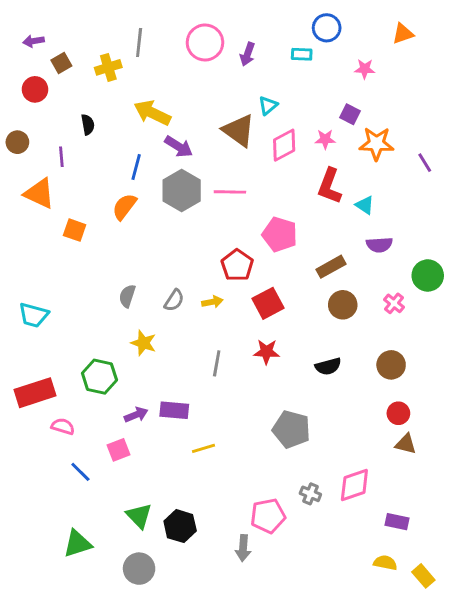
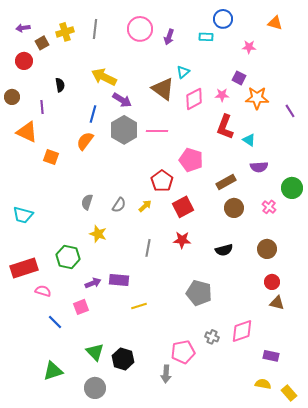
orange triangle: (403, 34) -> (275, 23), turned 35
yellow cross: (108, 67) -> (65, 32), moved
yellow arrow: (212, 302) -> (145, 206), turned -32

